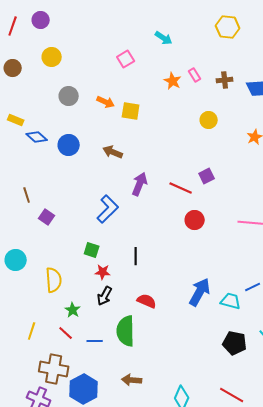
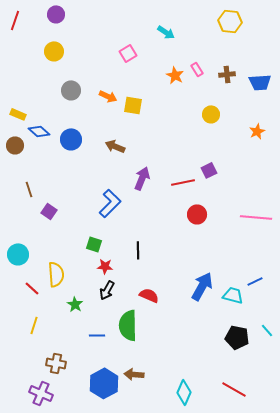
purple circle: (41, 20) -> (56, 14), moved
brown circle: (13, 68) -> (15, 145), moved
red line: (181, 188) -> (183, 182), turned -35
red line: (66, 333) -> (32, 288), moved
brown cross: (54, 369) -> (56, 363), size x0.7
blue hexagon: (84, 389) -> (104, 383), moved

